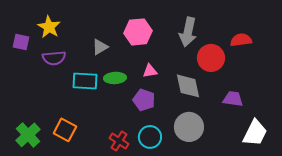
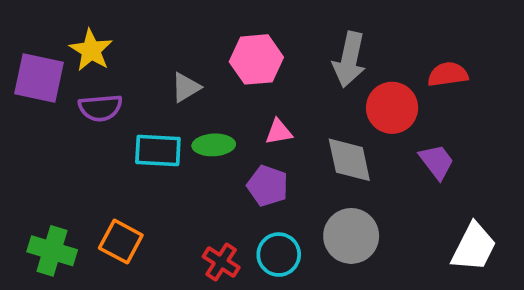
purple square: (21, 42) -> (39, 78), size x1.6
purple trapezoid: (233, 99) -> (437, 162), moved, turned 45
green cross: (28, 135) -> (52, 251), turned -30

